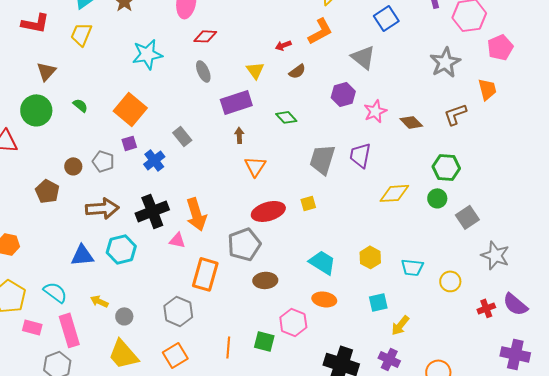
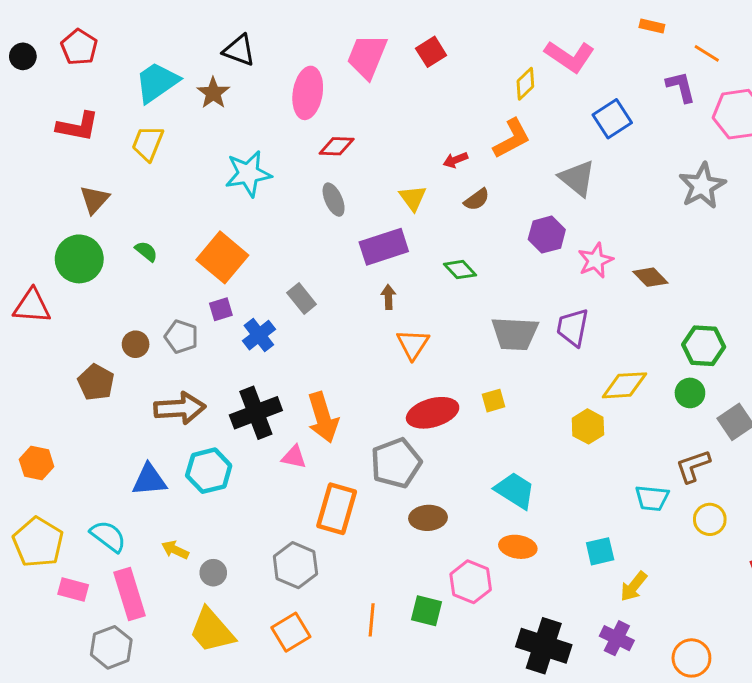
brown L-shape: (455, 114) -> (693, 466), moved
gray trapezoid: (322, 159) -> (515, 334), turned -104
yellow hexagon: (370, 257) -> (588, 426), moved

